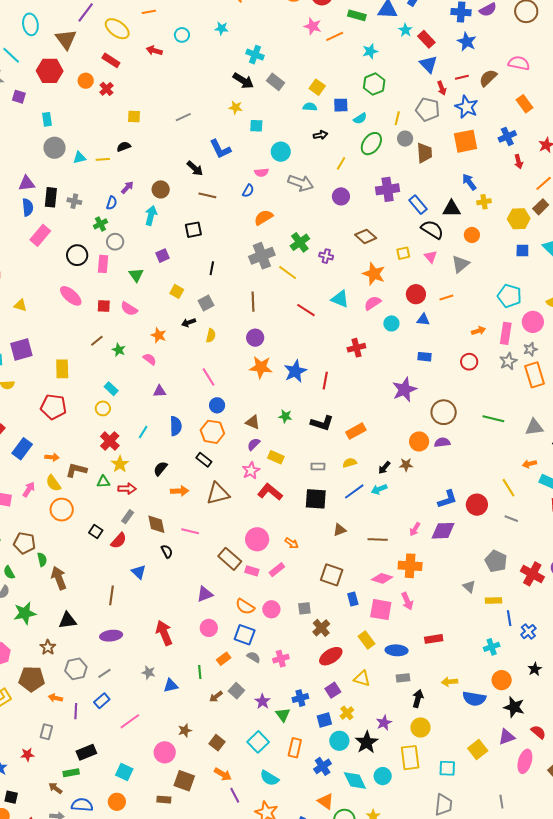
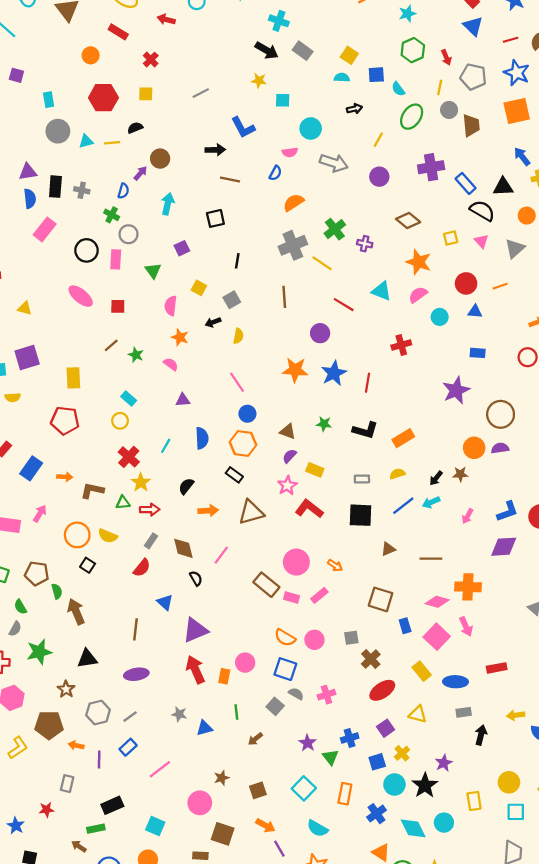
red hexagon: (50, 71) -> (103, 98), moved
red arrow: (442, 88) -> (446, 57), moved
red cross: (106, 89) -> (151, 60), moved
cyan semicircle: (360, 118) -> (398, 89), turned 88
black arrow: (195, 168) -> (215, 150), turned -42
brown circle: (161, 189) -> (160, 159), moved
green cross: (100, 224) -> (112, 215), turned -32
pink semicircle: (129, 309) -> (171, 306), moved, turned 66
purple circle: (255, 338) -> (320, 333), moved
yellow semicircle: (53, 483) -> (108, 536), moved, turned -30
pink arrow: (415, 529) -> (468, 516), moved
pink line: (190, 531) -> (221, 555), turned -66
black square: (96, 532) -> (88, 565), moved
purple triangle: (205, 594) -> (195, 630), moved, size x1.4
pink square: (381, 610) -> (437, 637), turned 35
orange rectangle: (224, 659) -> (224, 676), moved, turned -40
gray square: (236, 691) -> (275, 706), moved
yellow circle: (420, 727) -> (509, 782), moved
brown square: (217, 743) -> (258, 790), turned 35
yellow rectangle: (410, 758) -> (474, 801), size x0.7

